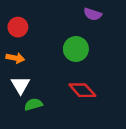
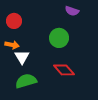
white triangle: (20, 85) -> (22, 57), moved
green semicircle: (33, 104) -> (26, 81), size x1.5

